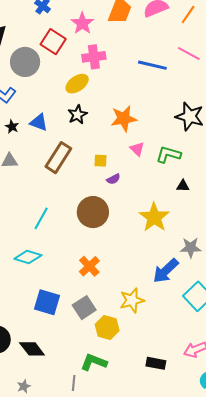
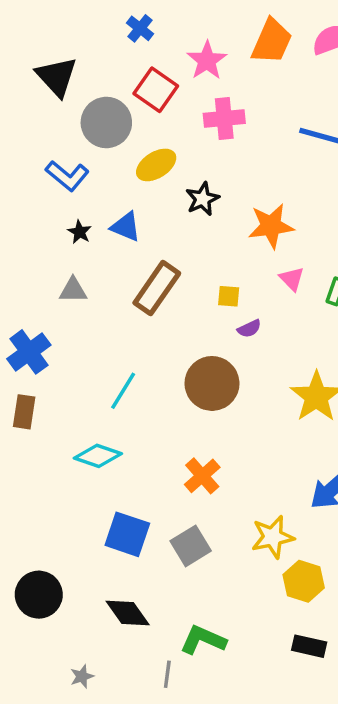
yellow ellipse: (77, 84) -> (156, 165), moved
black star: (77, 115) -> (202, 199), moved
yellow hexagon: (107, 327) -> (304, 581), moved
black diamond: (32, 349) -> (128, 613), moved

